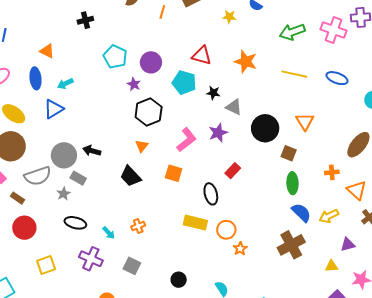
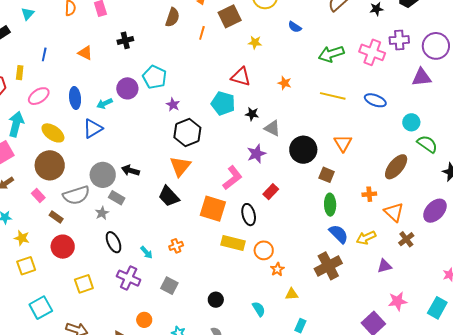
yellow star: (229, 17) -> (255, 42), moved
orange triangle: (47, 51) -> (85, 53), moved
purple circle: (151, 62) -> (127, 88), moved
orange star: (246, 62) -> (285, 83), size x0.6
pink L-shape: (187, 140) -> (232, 178), moved
orange triangle: (142, 146) -> (180, 166), size x1.6
orange square: (174, 173) -> (213, 209), moved, size x1.5
black ellipse: (75, 223) -> (113, 242), turned 50
yellow triangle: (332, 266) -> (292, 294), moved

